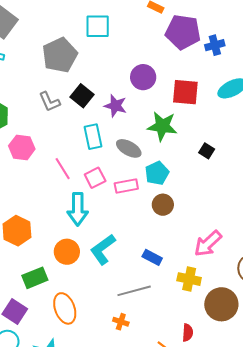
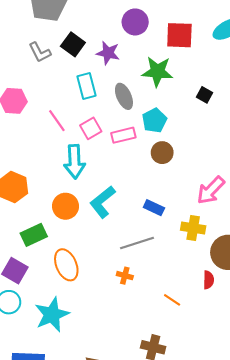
gray ellipse: (129, 148) -> (124, 96), turned 40
red semicircle: (188, 333) -> (208, 280), moved

